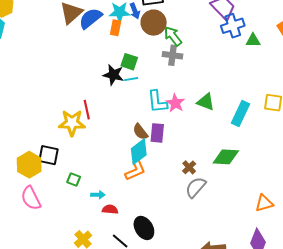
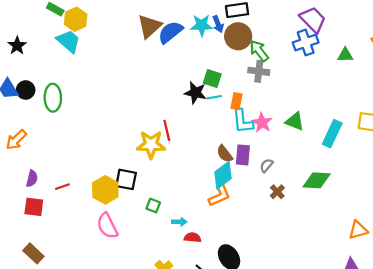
blue cross: (233, 26) -> (306, 43), moved
orange rectangle: (116, 28) -> (237, 101), moved
gray semicircle: (196, 187) -> (266, 165), moved, size x0.6

